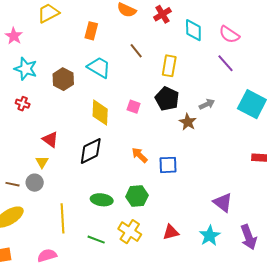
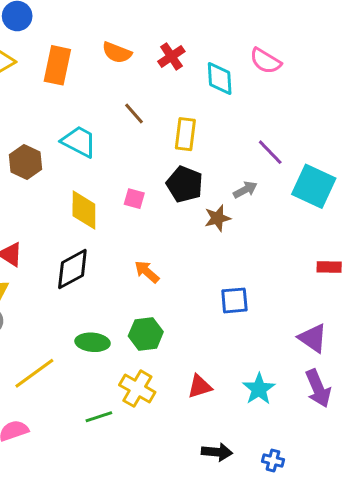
orange rectangle: (91, 31) -> (57, 65), moved, size x1.4
pink semicircle: (229, 34) -> (266, 61), moved
purple line: (225, 63) -> (270, 152), moved
brown star: (188, 122) -> (217, 218), turned 30
blue square: (168, 165) -> (234, 300), moved
purple triangle: (223, 202) -> (313, 338), moved
yellow line: (62, 218) -> (34, 373), turned 60
green line: (96, 240) -> (99, 417), moved, turned -36

